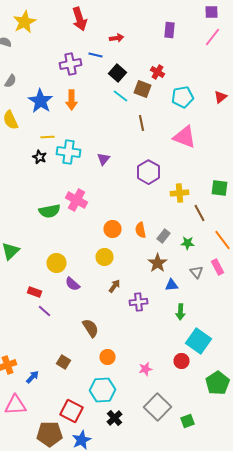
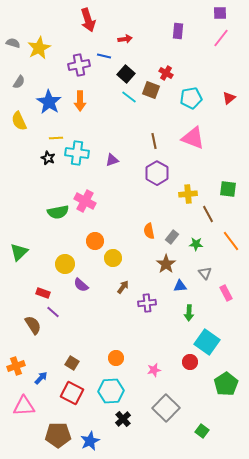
yellow star: (24, 22) -> (39, 48), moved
brown line: (142, 123) -> (154, 141), moved
purple triangle: (104, 159) -> (112, 160), turned 32
orange circle: (112, 229) -> (95, 241), moved
pink rectangle: (218, 267) -> (226, 293), moved
brown semicircle: (90, 328) -> (33, 325), moved
red square: (72, 411) -> (72, 393), moved
green square: (188, 421) -> (202, 431), moved, turned -32

